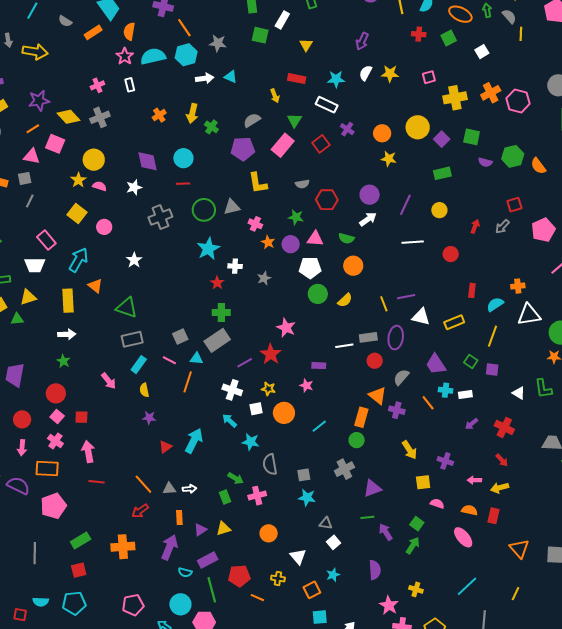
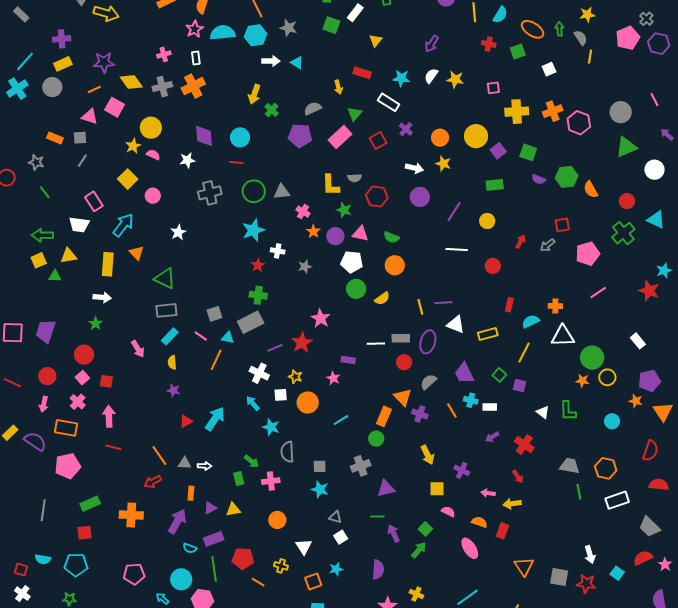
orange cross: (159, 115) -> (193, 86), moved, size x1.6
yellow L-shape: (258, 183) -> (331, 185), moved
white arrow: (368, 219) -> (414, 168), moved, turned 42

